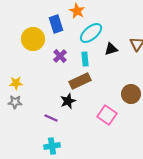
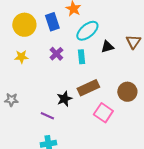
yellow circle: (33, 39) -> (24, 25), moved
brown rectangle: (80, 81) -> (88, 88), moved
yellow star: (16, 83) -> (21, 57), moved

